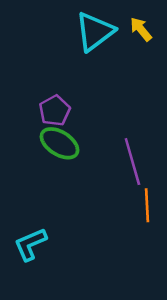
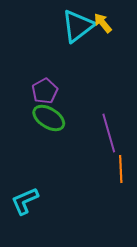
yellow arrow: (141, 29) -> (103, 23), moved

